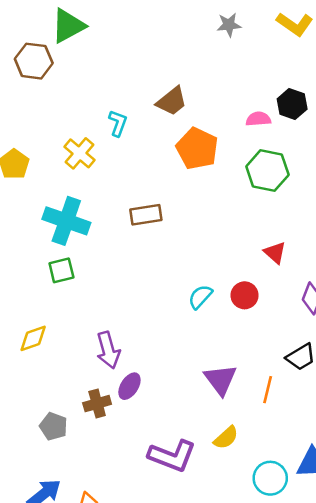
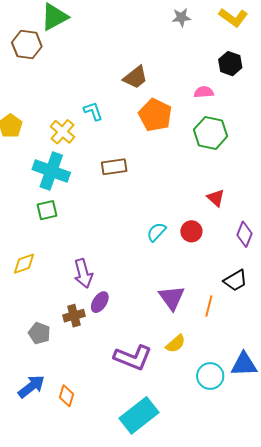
black hexagon: (292, 104) -> (230, 64), moved
cyan L-shape: (118, 123) -> (93, 111), moved, turned -40
yellow cross: (80, 153) -> (63, 132), moved

